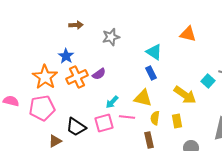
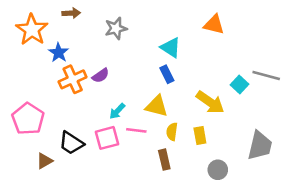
orange star: (45, 77) -> (32, 30), moved
pink pentagon: (42, 108) -> (28, 119), turned -30

